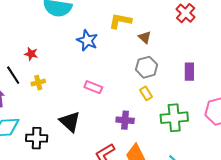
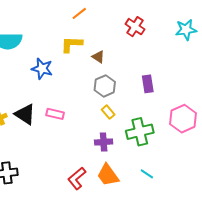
purple cross: (125, 120) -> (104, 142), moved
black triangle: (70, 122) -> (25, 114), moved

